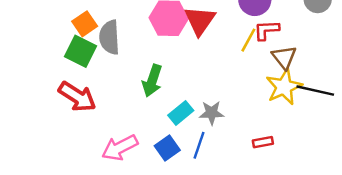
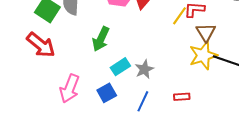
gray star: (212, 113) -> (144, 69), turned -30
blue line: (199, 145) -> (143, 101), moved
pink arrow: (120, 148) -> (70, 88), turned -48

